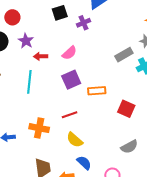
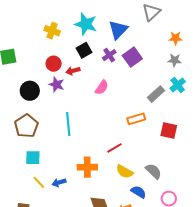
red circle: (12, 17) -> (54, 64), moved
gray rectangle: (124, 55) -> (156, 94), moved
red arrow: (41, 56) -> (73, 71), moved
purple square: (71, 80) -> (132, 57), moved
gray semicircle: (129, 147) -> (154, 171), moved, turned -96

